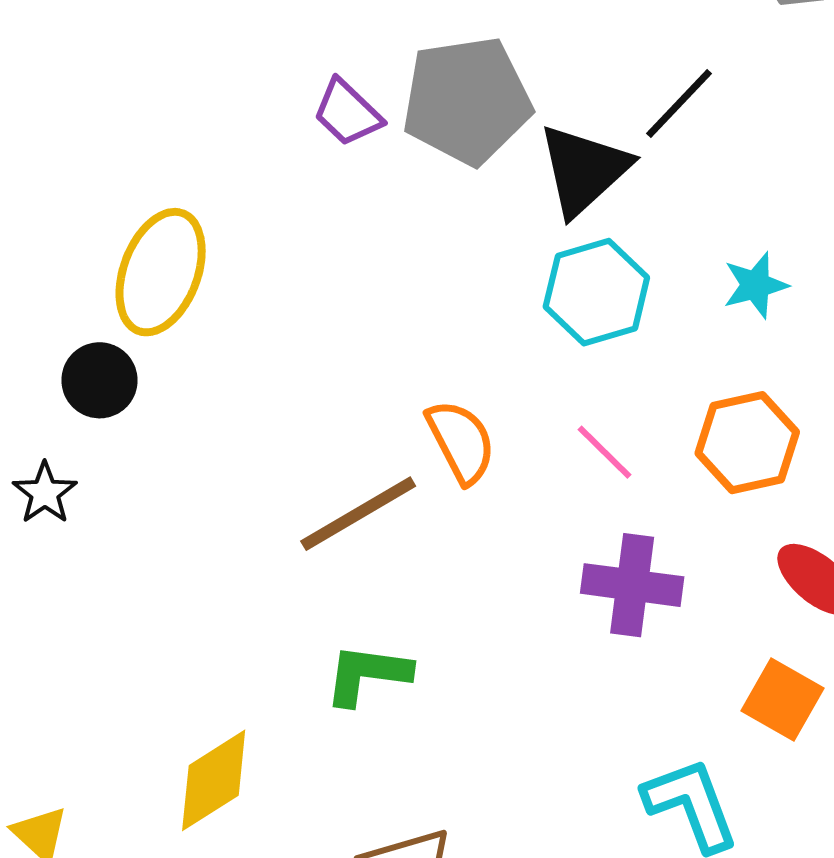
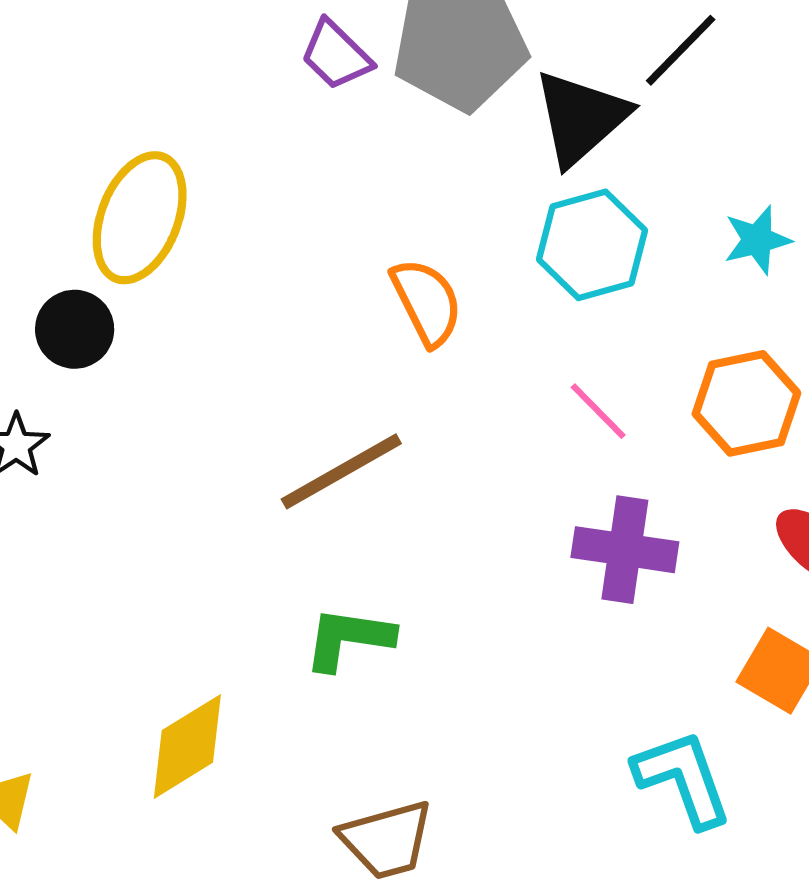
orange semicircle: (461, 442) -> (427, 302), moved

